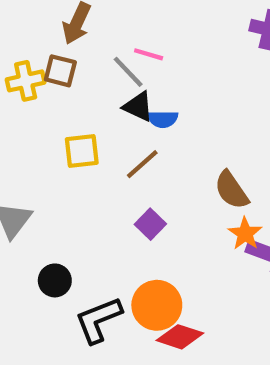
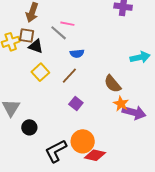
black triangle: (138, 107) -> (36, 46), moved
yellow square: (82, 151) -> (40, 72), turned -30
black circle: (55, 280) -> (29, 127), moved

